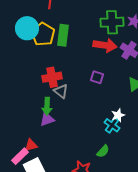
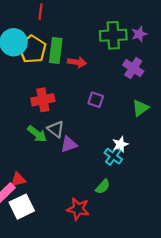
red arrow: (105, 45) -> (77, 62), moved, size x0.7
gray triangle: (61, 91) -> (56, 129), moved
green arrow: (47, 106) -> (37, 134), turned -54
purple triangle: (47, 119) -> (69, 144), moved

